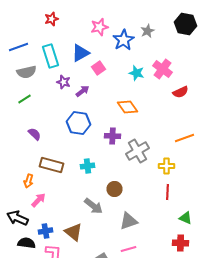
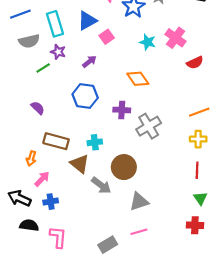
purple star: (64, 82) -> (58, 52), moved
green line: (24, 99) -> (43, 68), moved
yellow cross: (166, 166) -> (198, 139), moved
brown circle: (114, 189) -> (124, 167), size x1.5
red line: (168, 192) -> (197, 170), moved
green triangle: (186, 218) -> (200, 198), turned 32
blue cross: (46, 231) -> (51, 202), moved
brown triangle: (74, 232) -> (80, 164), moved

